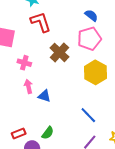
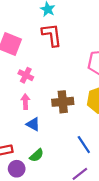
brown cross: (59, 52) -> (63, 102), moved, turned 30
blue triangle: (44, 96) -> (33, 124), moved

